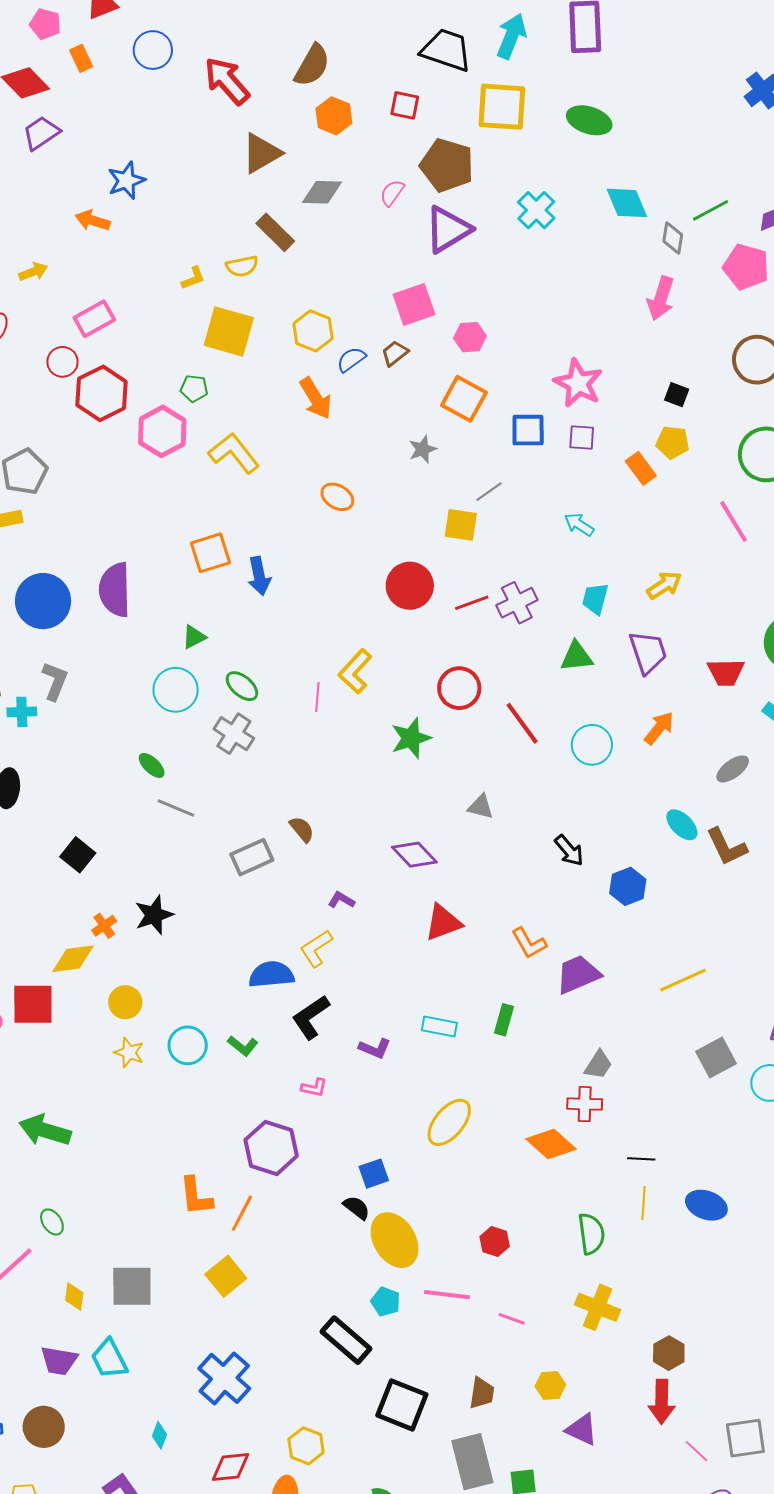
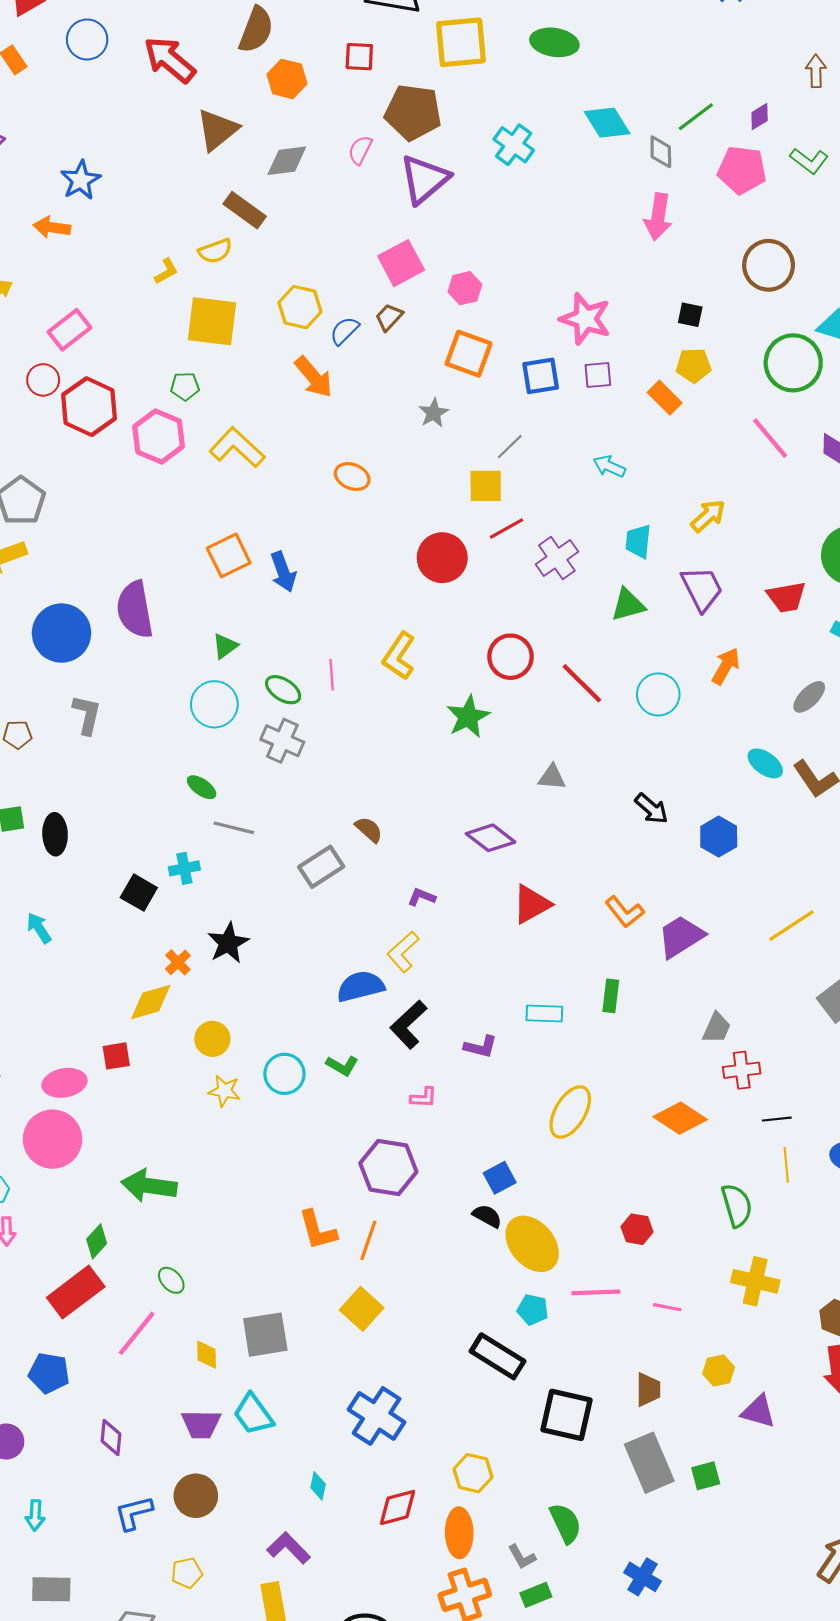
red line: (472, 603) -> (506, 529), moved
pink line: (317, 697) -> (332, 675), moved
cyan cross: (22, 712) -> (184, 868), moved
red square: (33, 1004) -> (116, 1056), size x0.6
red cross: (585, 1104) -> (742, 1070), moved

